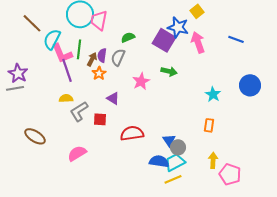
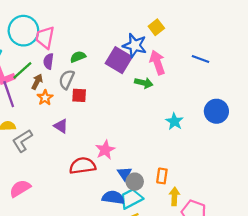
green line: (79, 49) -> (22, 70), turned 42
purple semicircle: (102, 55) -> (48, 61), moved
green arrow: (169, 71) -> (144, 83), moved
pink star: (141, 81) -> (105, 150), moved
red square: (100, 119) -> (79, 95), moved
orange rectangle: (209, 125) -> (162, 176), moved

